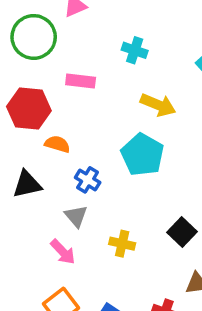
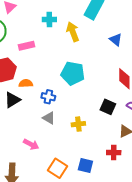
yellow arrow: (158, 105) -> (73, 32), moved, turned -114
black triangle: (27, 184) -> (12, 100), moved
pink arrow: (63, 252) -> (31, 144), moved

